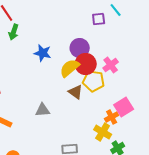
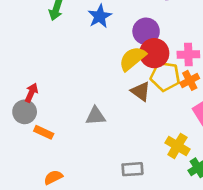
blue star: (43, 53) -> (100, 16), moved, turned 30
pink cross: (111, 65) -> (188, 55), turned 35
orange cross: (112, 117) -> (190, 80), moved

